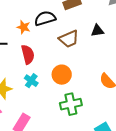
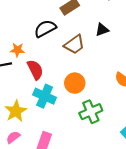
orange star: (23, 27) -> (17, 50), moved
cyan cross: (31, 81) -> (45, 96), size x1.5

